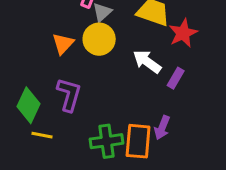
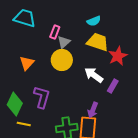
orange triangle: (63, 44) -> (27, 63), moved
purple arrow: (162, 128) -> (93, 110), moved

